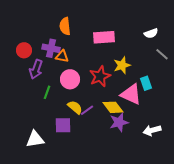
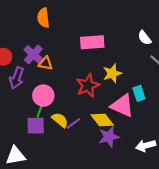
orange semicircle: (65, 26) -> (43, 18), moved
white semicircle: (151, 33) -> (145, 38), turned 72
purple cross: (51, 48) -> (33, 54), turned 30
pink circle: (70, 79) -> (43, 96), moved
green line: (47, 92) -> (40, 110), moved
purple square: (63, 125) -> (36, 126), moved

